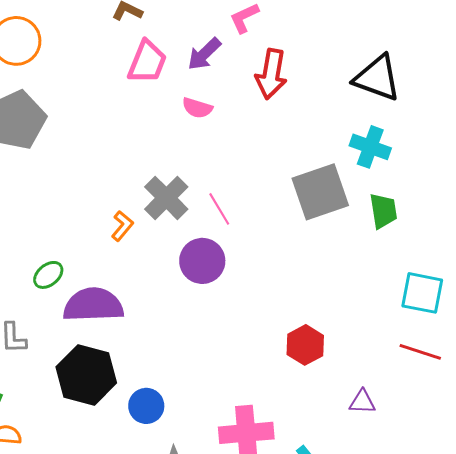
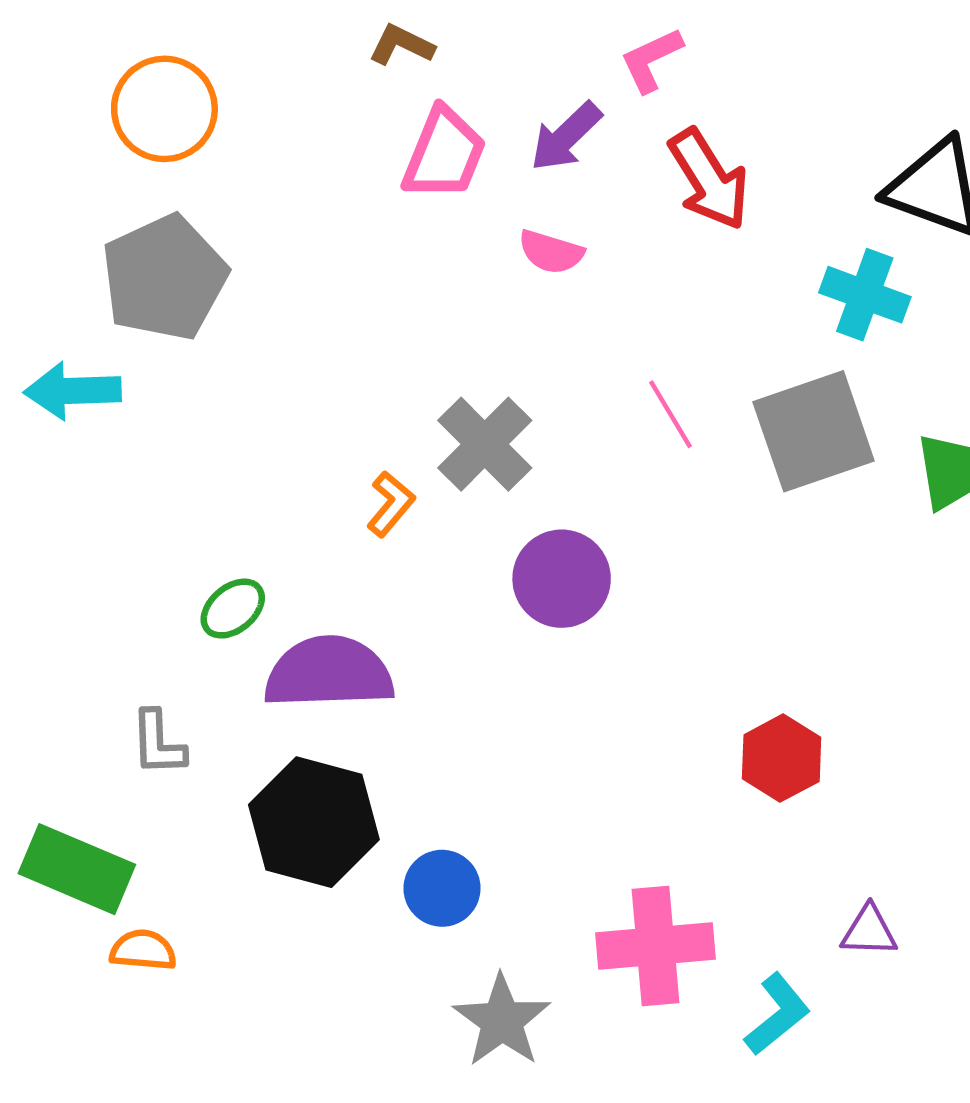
red arrow: (271, 74) -> (709, 179), turned -42
cyan cross: (370, 147) -> (865, 295), moved
pink line: (219, 209) -> (670, 414), moved
purple triangle: (362, 402) -> (869, 931), moved

